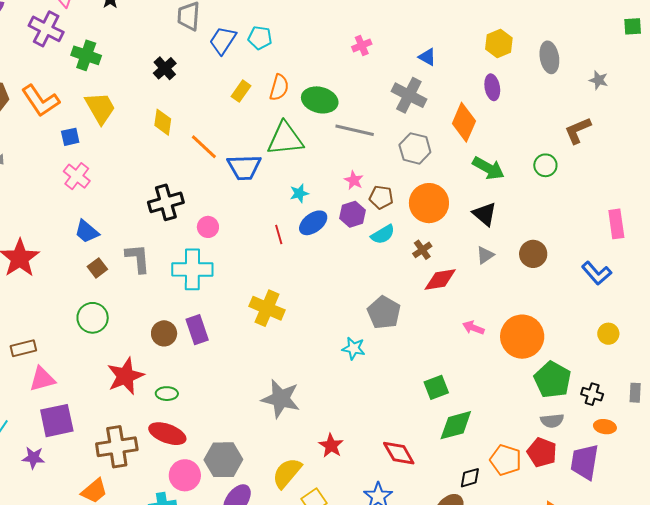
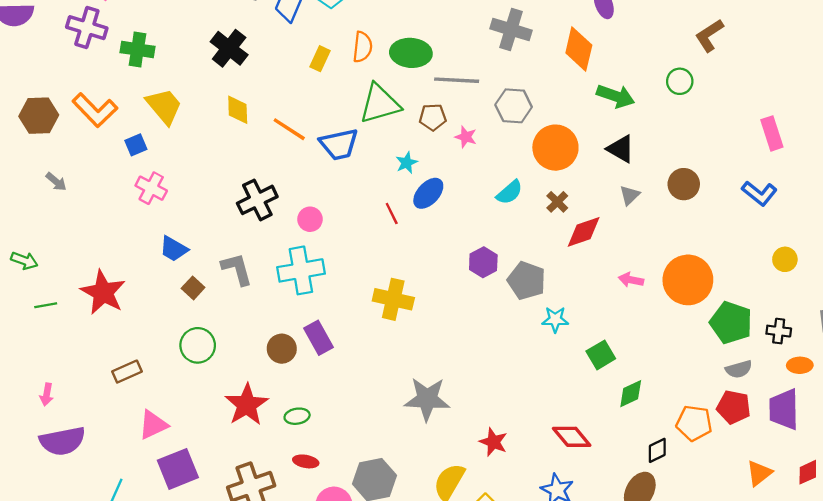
black cross: (165, 68) -> (229, 48), size x1.4
gray hexagon: (415, 148) -> (514, 106), moved
brown pentagon: (381, 197) -> (433, 117), moved
purple hexagon: (353, 214) -> (483, 262), moved
brown rectangle: (23, 348) -> (127, 372), moved
cyan star: (354, 348) -> (555, 319), moved
green diamond: (456, 425) -> (631, 394), size x0.7
red ellipse: (167, 434) -> (306, 461), size x0.6

